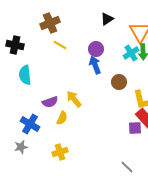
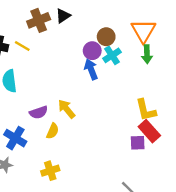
black triangle: (107, 19) -> (63, 16), moved
yellow line: (60, 45) -> (22, 46), moved
cyan cross: (131, 53) -> (112, 55), moved
brown circle: (119, 82) -> (106, 37), moved

